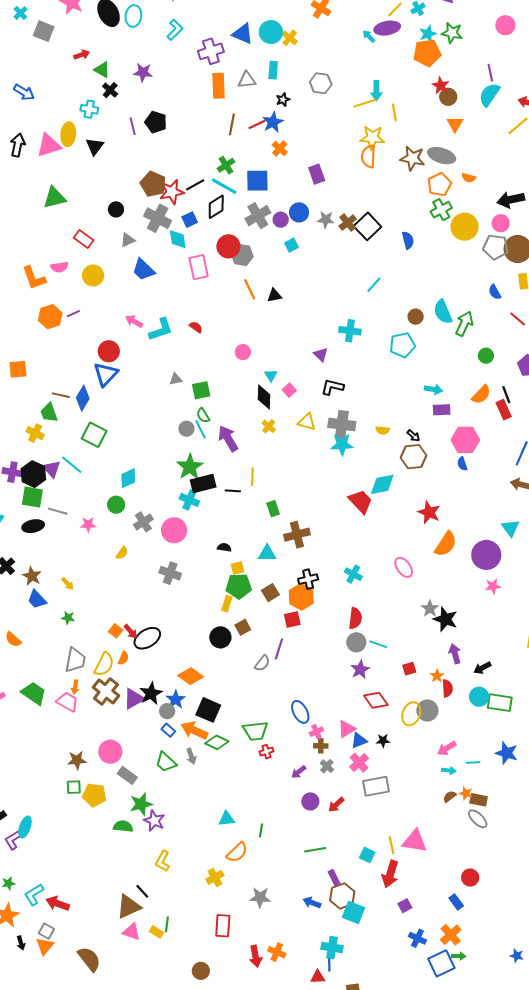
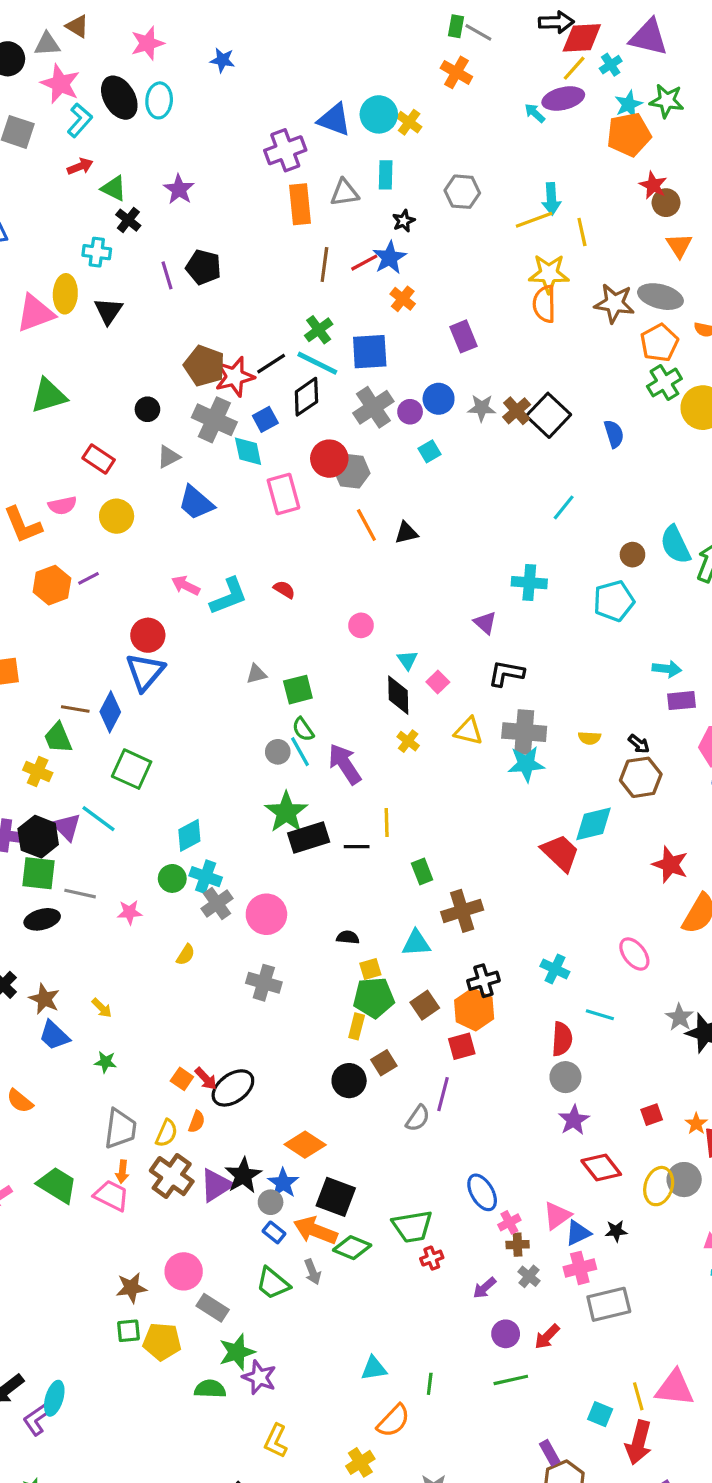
cyan L-shape: (175, 30) -> (80, 120), moved
purple star: (143, 72) -> (179, 189), turned 30
cyan cross: (189, 500) -> (206, 877), moved
cyan line: (378, 644) -> (600, 1015), moved
yellow semicircle: (104, 664) -> (167, 1133), size x0.7
pink cross: (359, 763) -> (580, 1268), turned 30
green line: (315, 850) -> (511, 1380), moved

